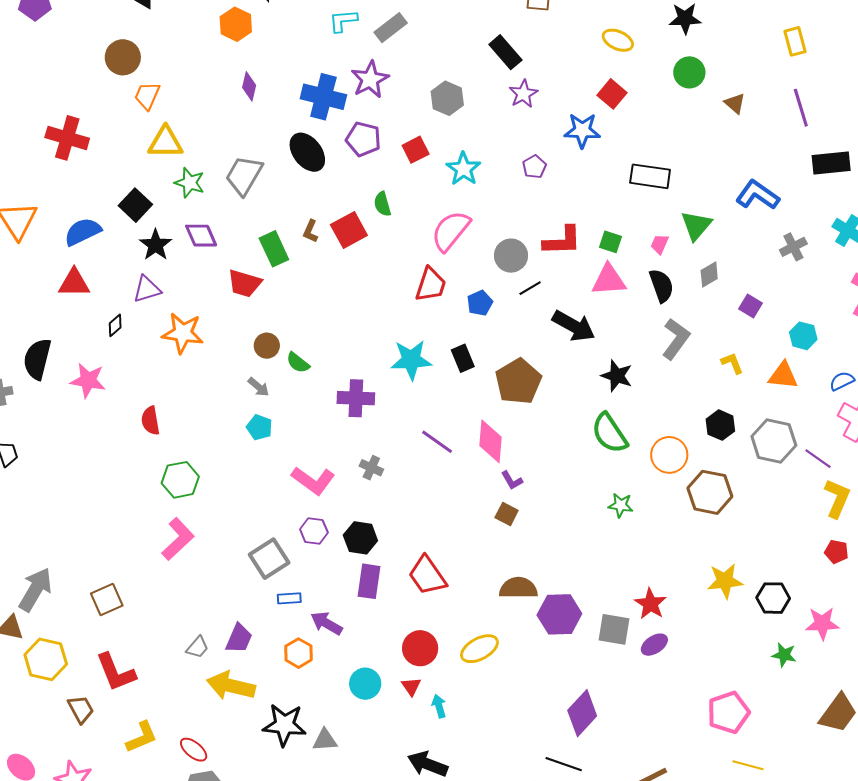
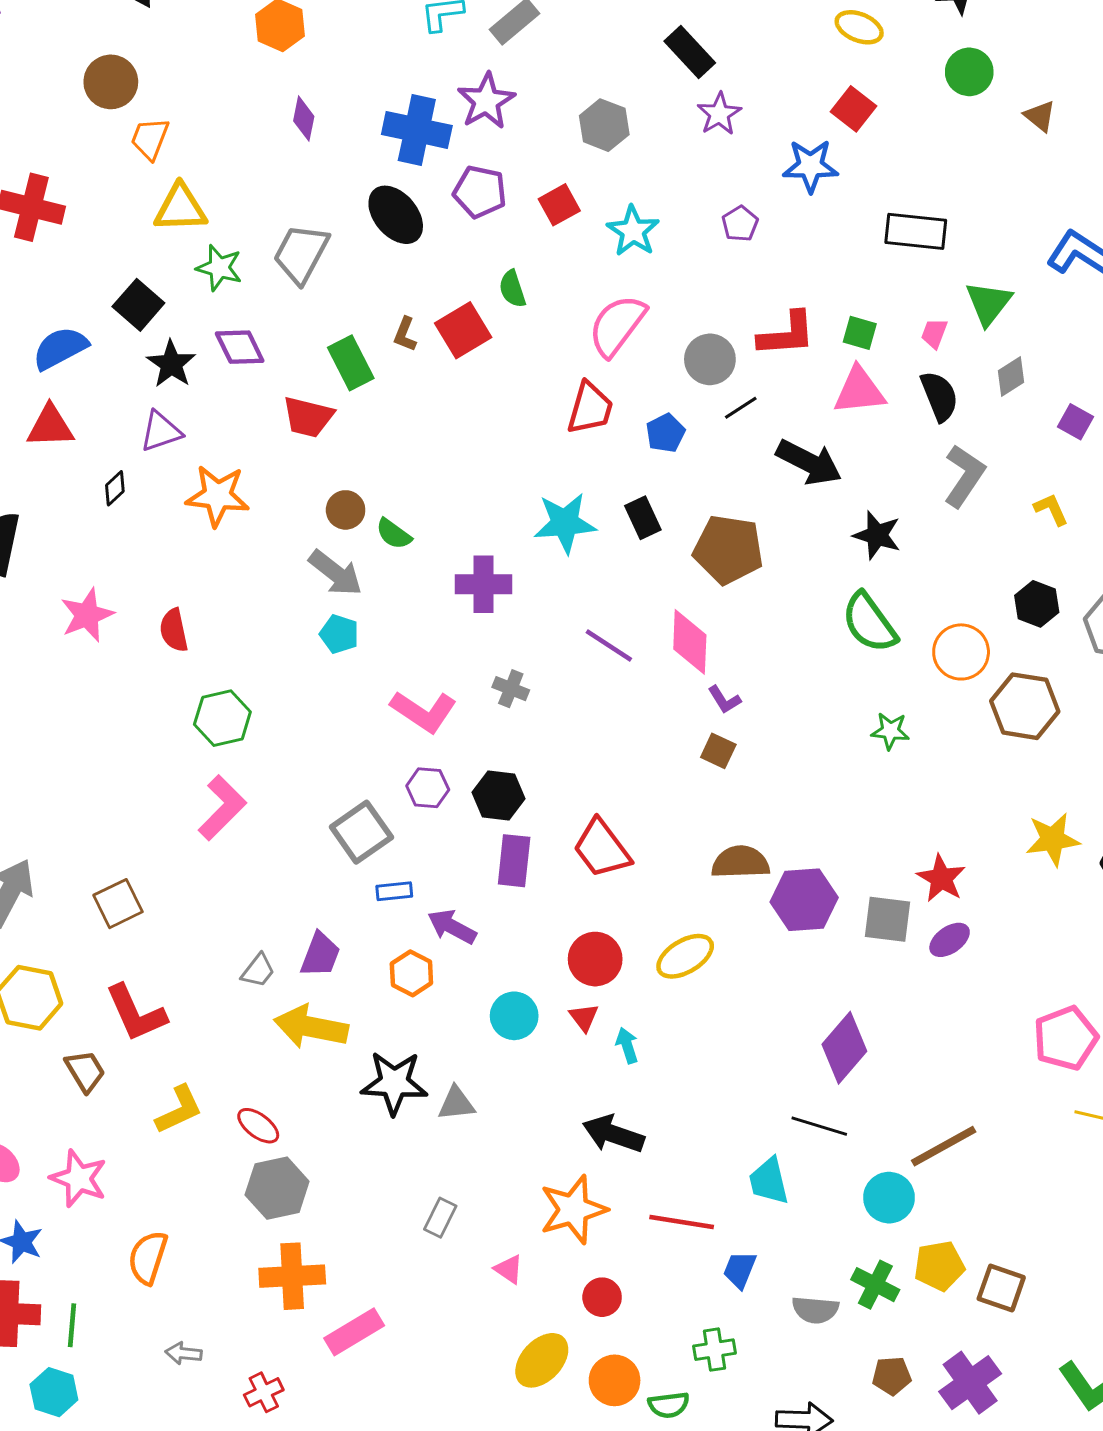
pink star: (88, 380) -> (87, 615), moved, turned -30
brown pentagon: (518, 381) -> (728, 550), turned -30
gray arrow: (259, 387) -> (335, 573), size x1.6

